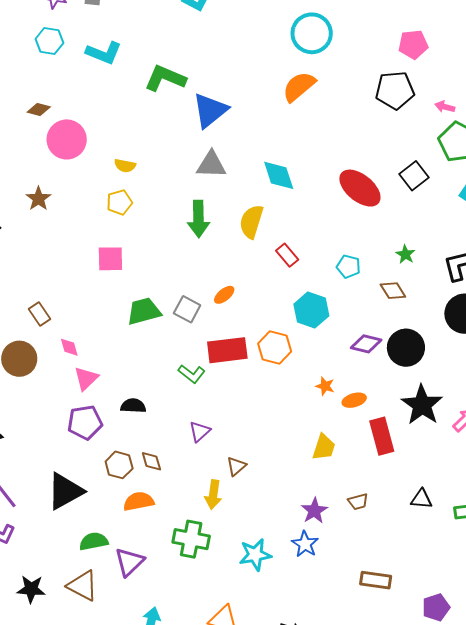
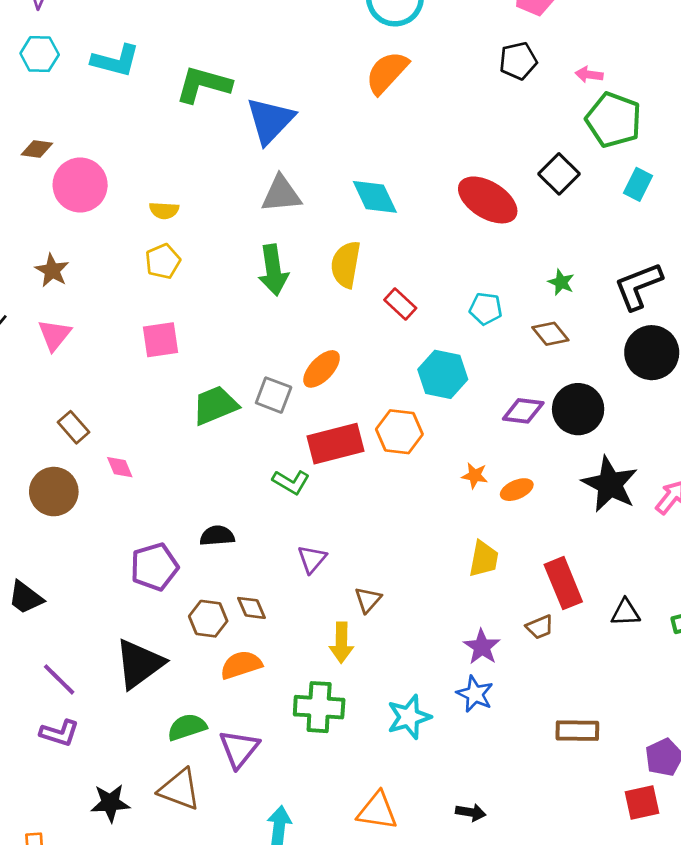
black pentagon: (395, 90) -> (518, 61), size x0.7
orange ellipse: (224, 295) -> (322, 369), size x1.4
pink triangle: (86, 378) -> (54, 335), moved
red rectangle: (382, 436) -> (563, 583), moved

